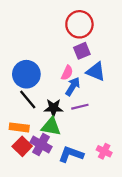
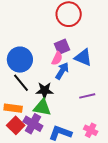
purple square: (82, 51) -> (62, 47), moved
purple line: (80, 107) -> (87, 96), moved

